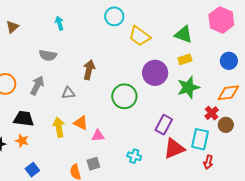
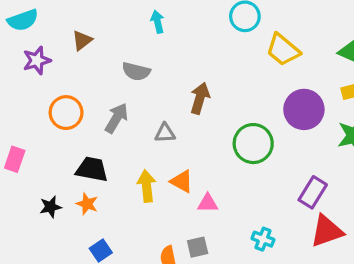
brown triangle: (12, 27) -> (82, 40), moved

